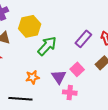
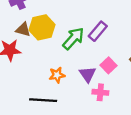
yellow hexagon: (30, 26) -> (42, 27), moved
purple rectangle: (83, 39) -> (98, 31), moved

